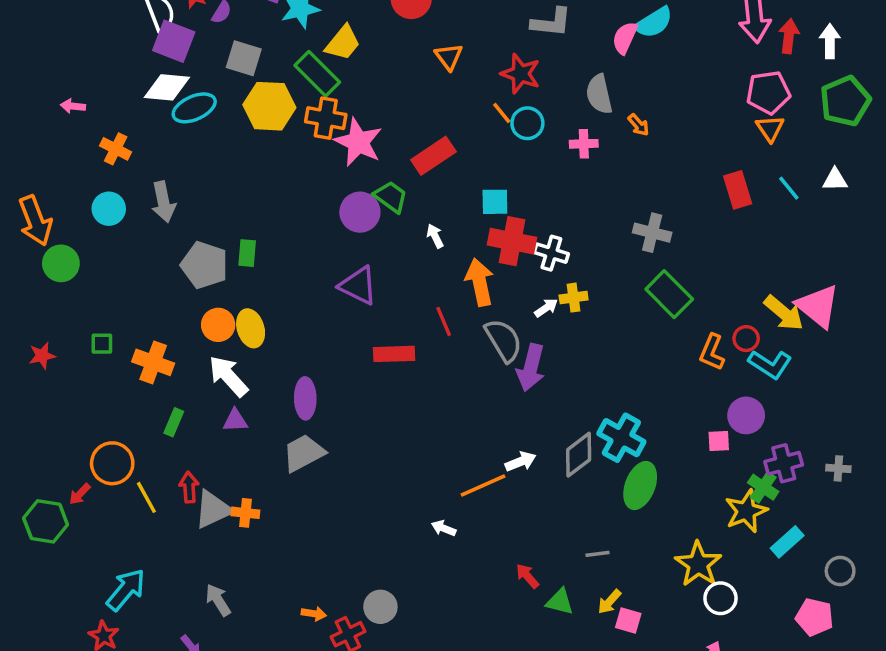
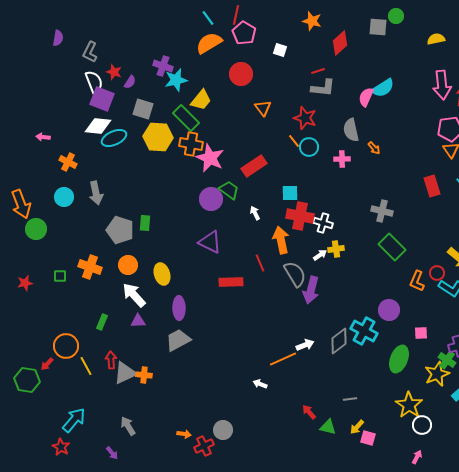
yellow ellipse: (251, 328) -> (162, 274), moved
orange cross: (153, 362) -> (90, 267), moved
purple circle: (746, 415) -> (389, 310), moved
green ellipse: (640, 486) -> (399, 359), moved

